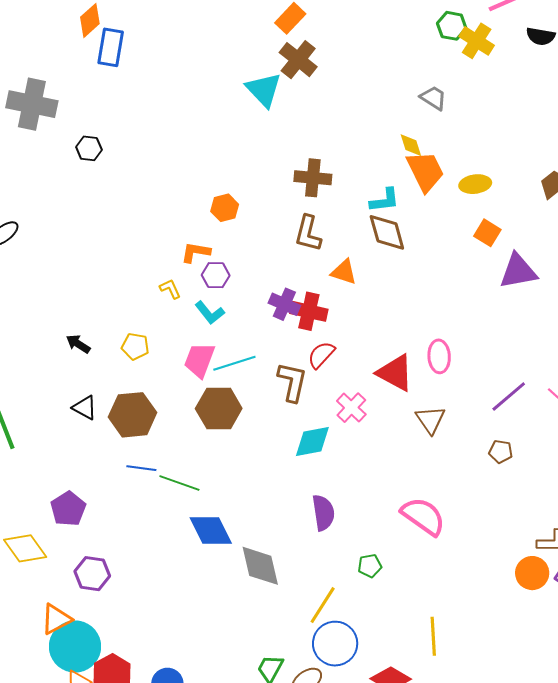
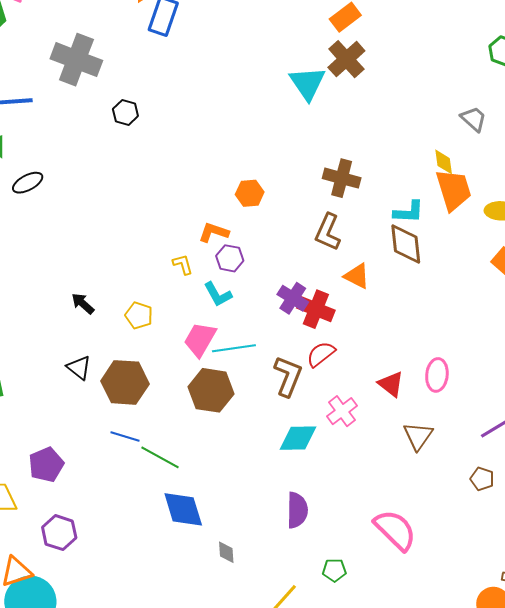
red triangle: (395, 373) -> (391, 384), size x0.7
gray diamond: (260, 566) -> (226, 552), size x0.5

